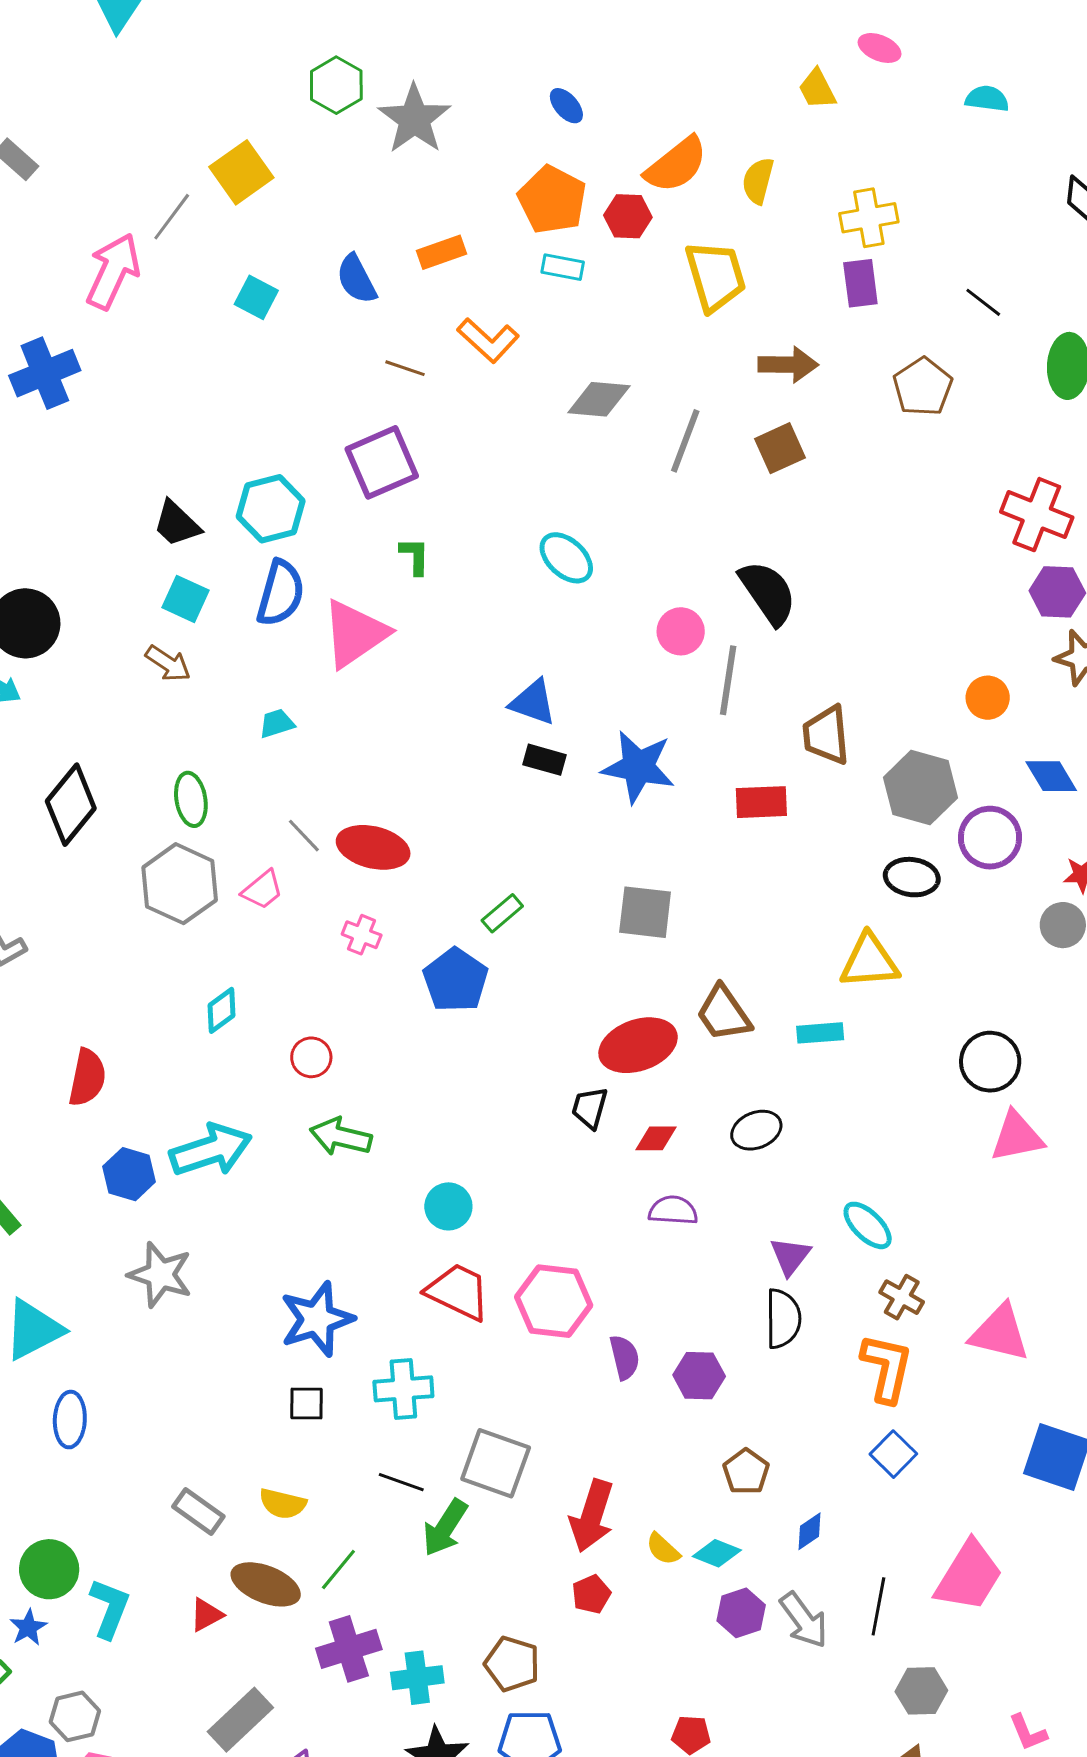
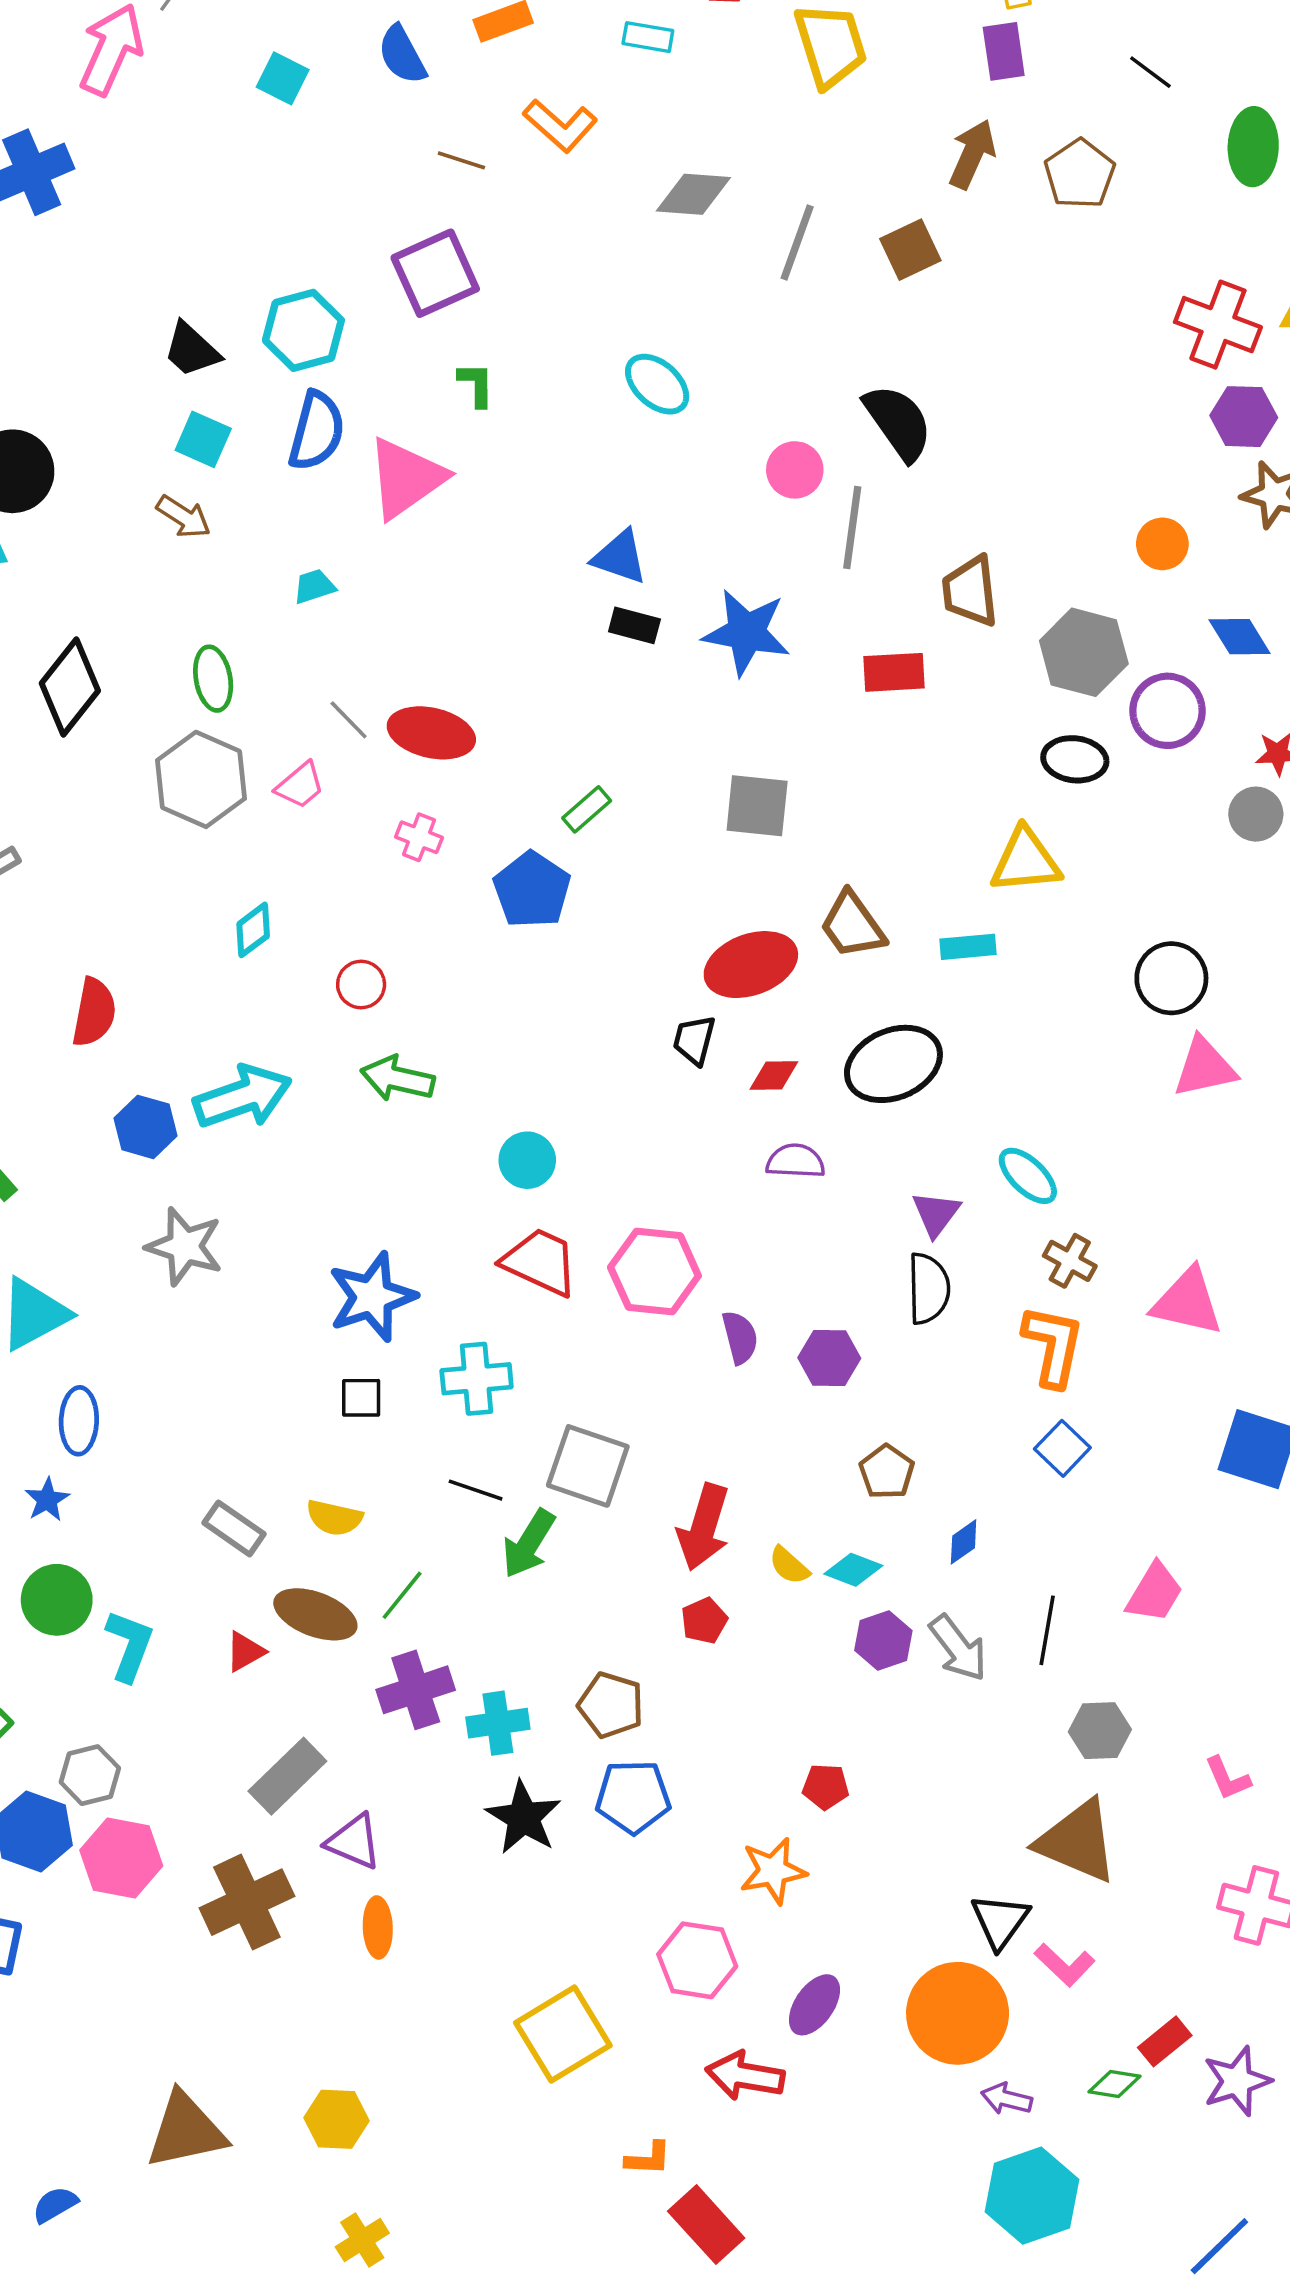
brown arrow: (788, 365) -> (972, 154), moved, turned -66
black ellipse: (756, 1130) -> (893, 1064), size x1.6
pink trapezoid: (969, 1576) -> (1155, 1593), size x0.7
blue star: (28, 1627) -> (47, 1500), moved

